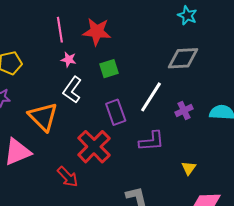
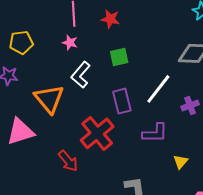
red star: (97, 32) -> (110, 19), size x0.7
pink star: (69, 59) -> (70, 43), moved
yellow triangle: (189, 168) -> (181, 162), moved

